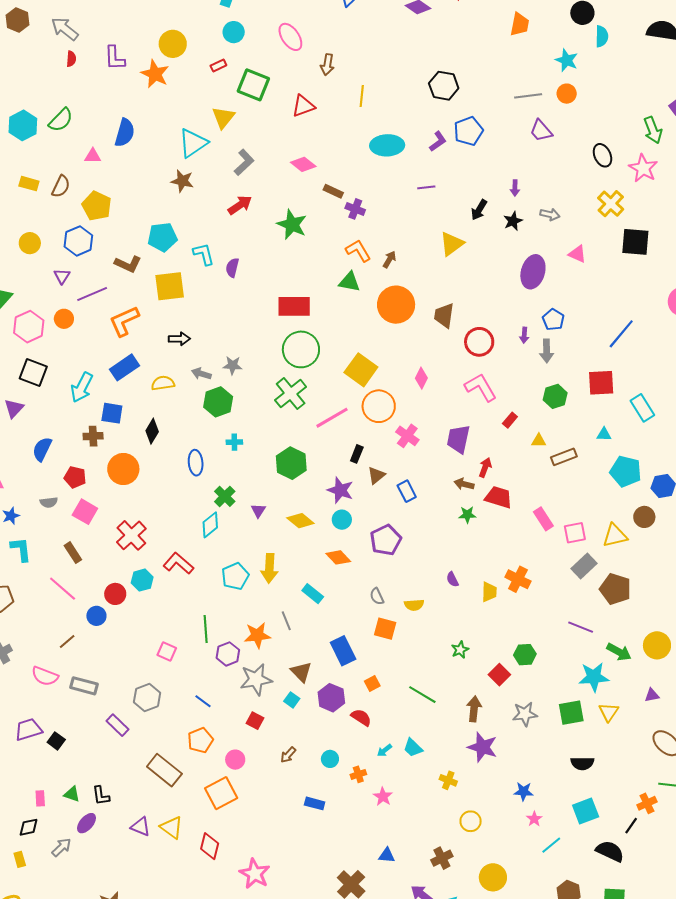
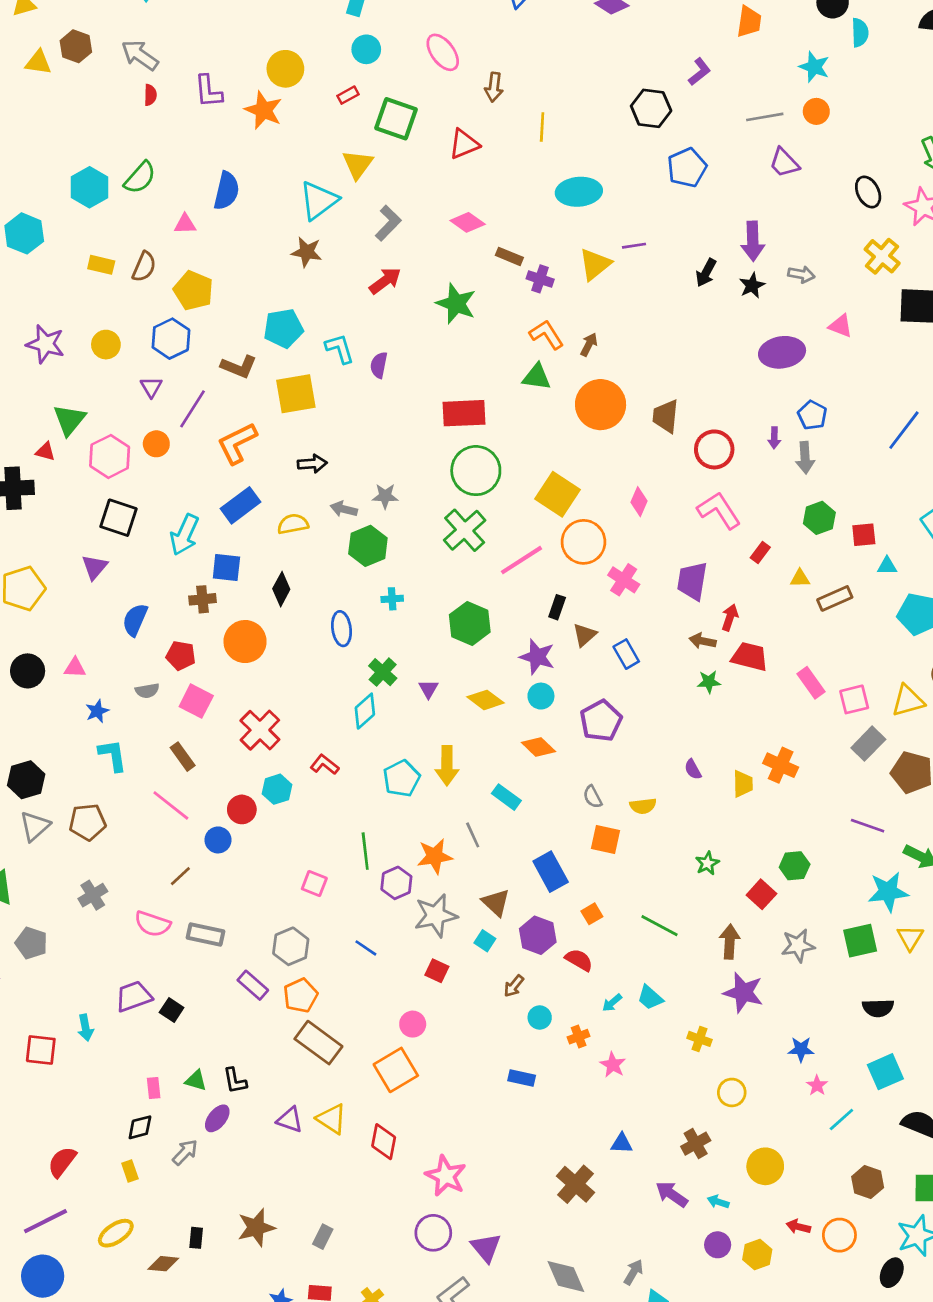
purple L-shape: (438, 141) -> (700, 72), moved
purple arrow: (515, 188) -> (753, 241), size x1.8
yellow triangle: (452, 244) -> (595, 264), moved
purple ellipse: (533, 272) -> (782, 352), turned 68
purple line: (92, 294) -> (193, 409), turned -32
red square: (601, 383) -> (864, 535), moved, size x0.7
red L-shape: (178, 563) -> (325, 765), size x0.7
orange pentagon: (200, 740) -> (300, 995), moved
brown arrow: (288, 755) -> (514, 986), moved

